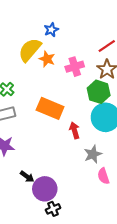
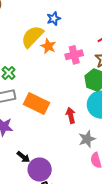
orange rectangle: (50, 108) -> (37, 103), moved

